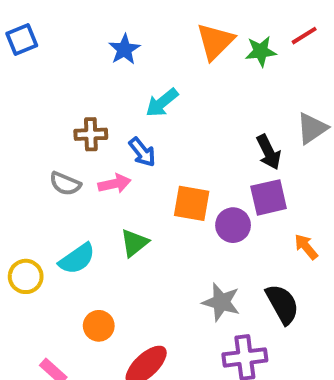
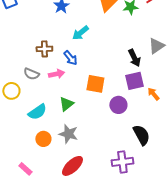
purple circle: (233, 225) -> (118, 105), moved
orange arrow: (306, 247) -> (153, 94), moved
yellow circle: (26, 276) -> (11, 91), moved
gray star: (221, 302) -> (68, 134), moved
orange circle: (99, 326) -> (43, 139), moved

